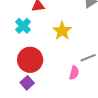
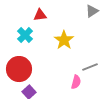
red circle: (30, 60) -> (19, 69), moved

